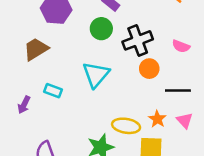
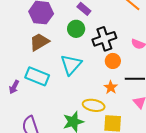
brown trapezoid: (36, 49) -> (39, 42), moved
cyan rectangle: (53, 91) -> (37, 76), size x1.6
orange star: (157, 119) -> (111, 87), moved

